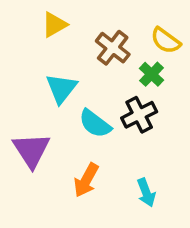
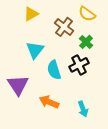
yellow semicircle: (166, 41) -> (87, 14), moved
cyan semicircle: (95, 124) -> (54, 70), turned 36
orange arrow: (86, 180) -> (49, 102), turned 84

